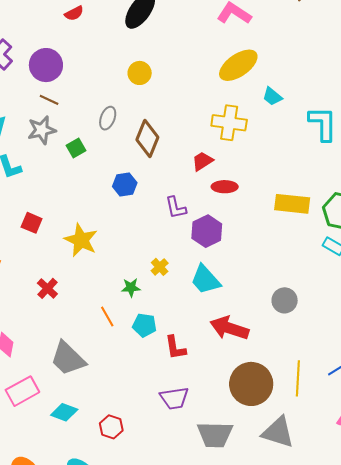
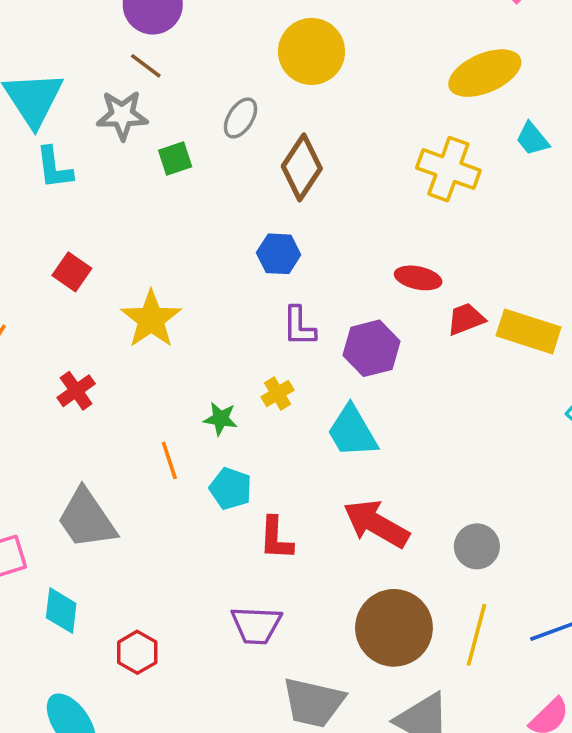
yellow circle: (140, 73) -> (312, 51), size x1.6
red trapezoid: (202, 161) -> (466, 319), moved
blue hexagon: (125, 185) -> (279, 254), moved
purple L-shape: (176, 208) -> (299, 326), moved
gray circle: (285, 300) -> (477, 546), moved
cyan diamond: (64, 412) -> (61, 611), turned 64

